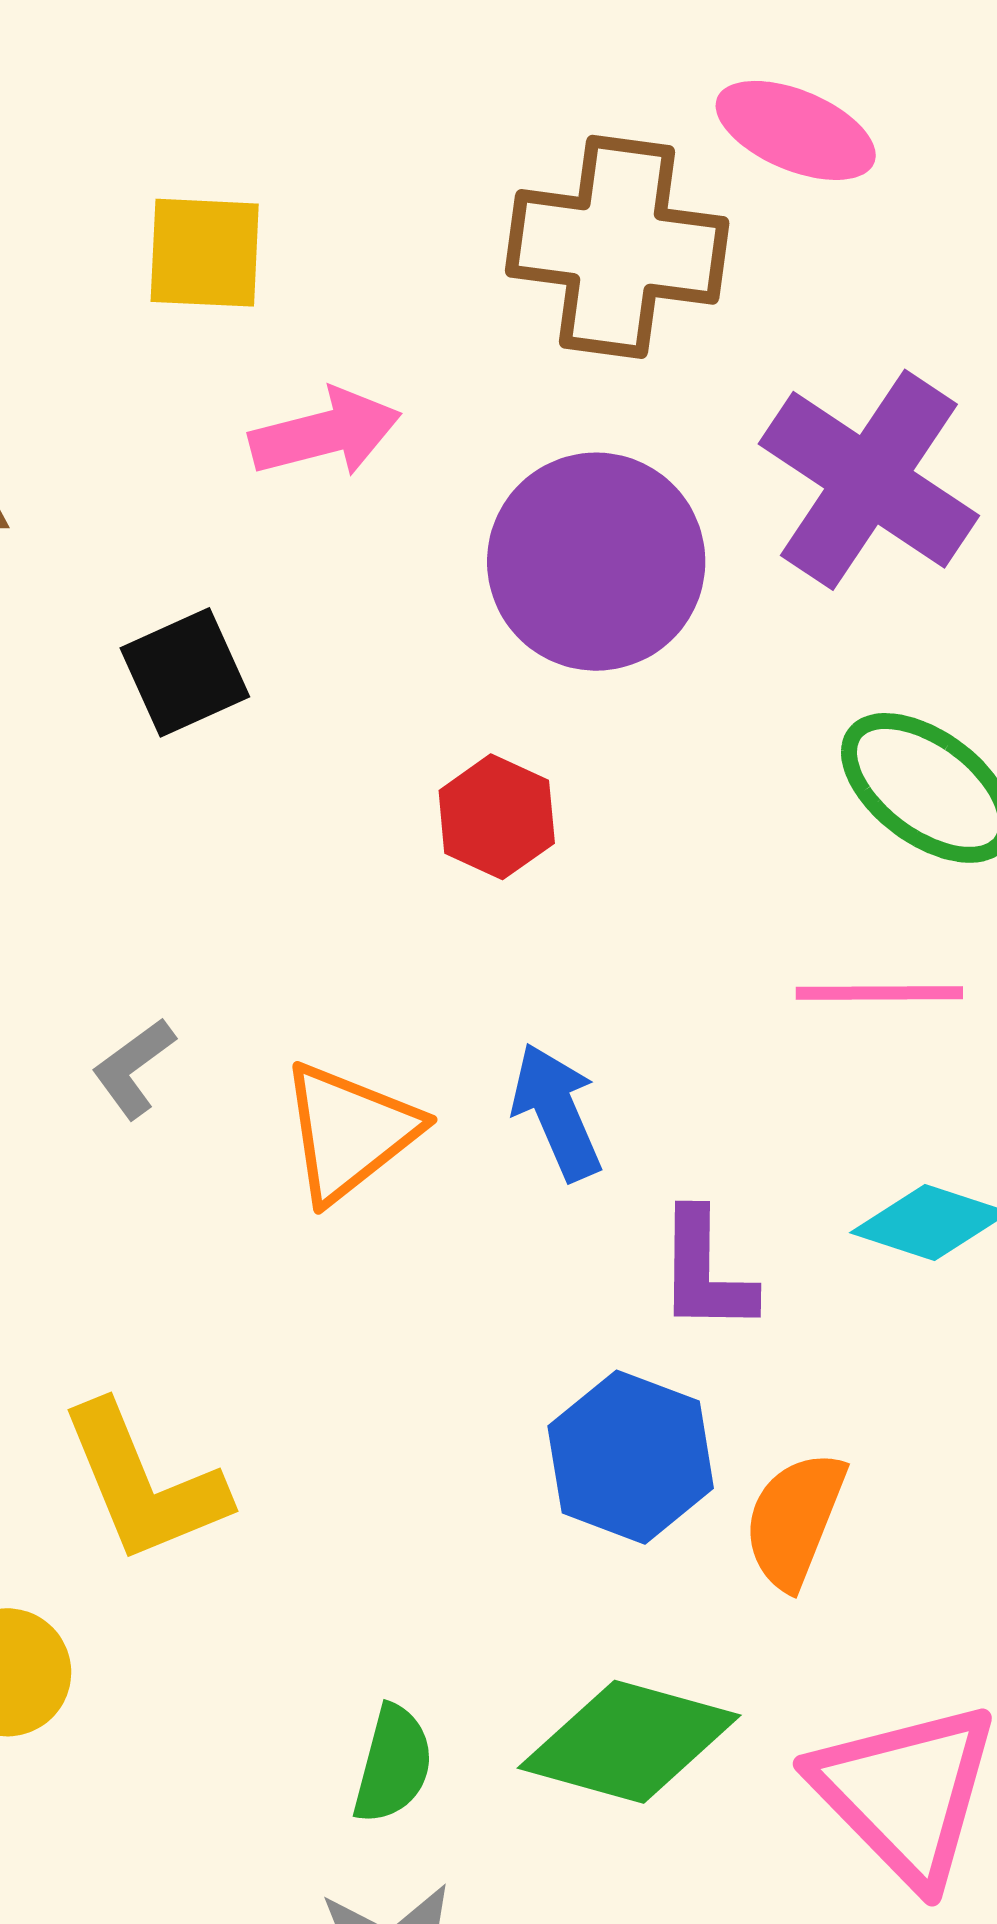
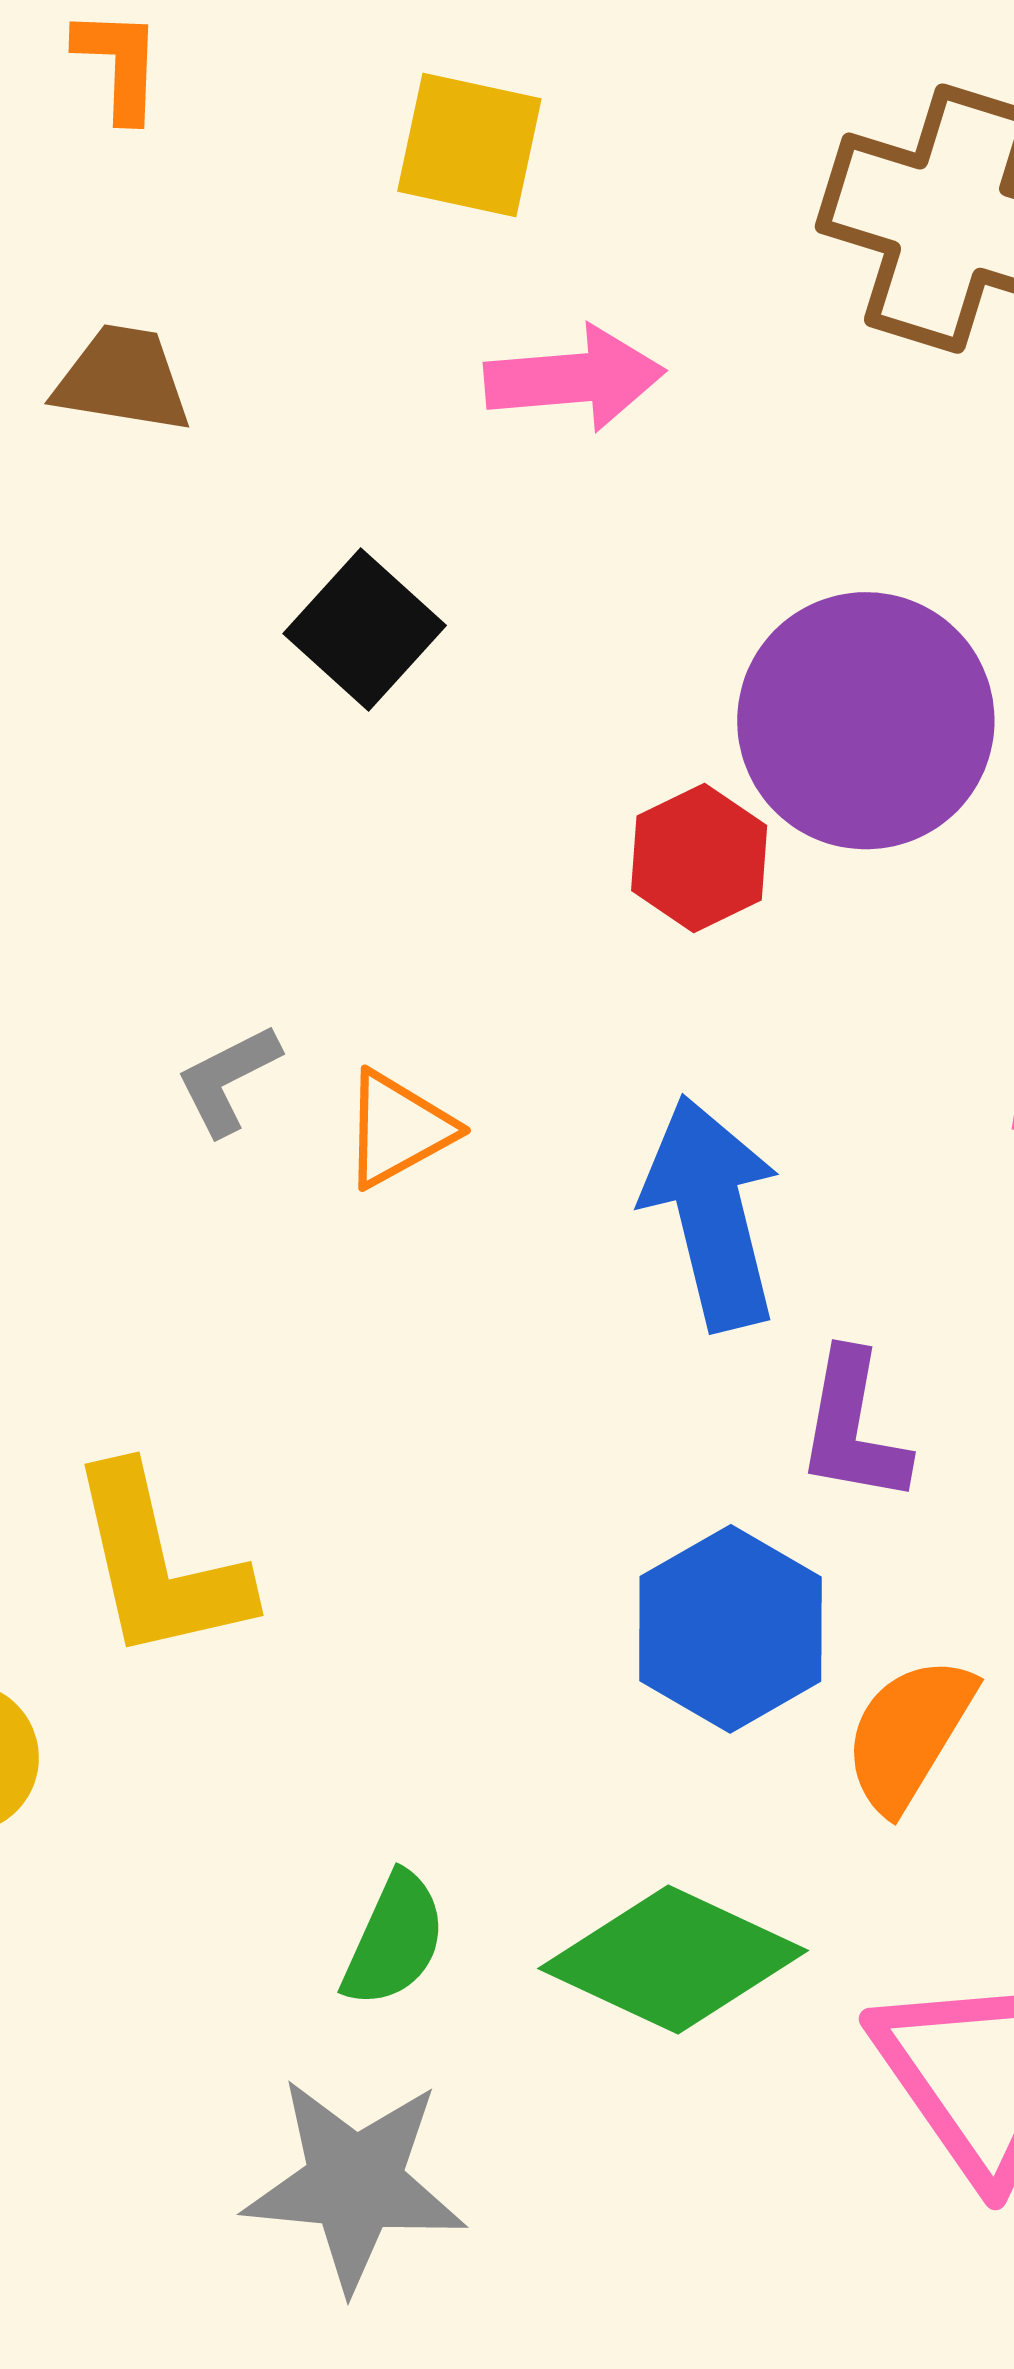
purple circle: (596, 562) -> (866, 721), moved
black square: (185, 672) -> (365, 630), turned -33
blue arrow: (557, 1112) -> (712, 1213), size x1.4
orange triangle: (350, 1132) -> (398, 1129), moved, size x0.7

